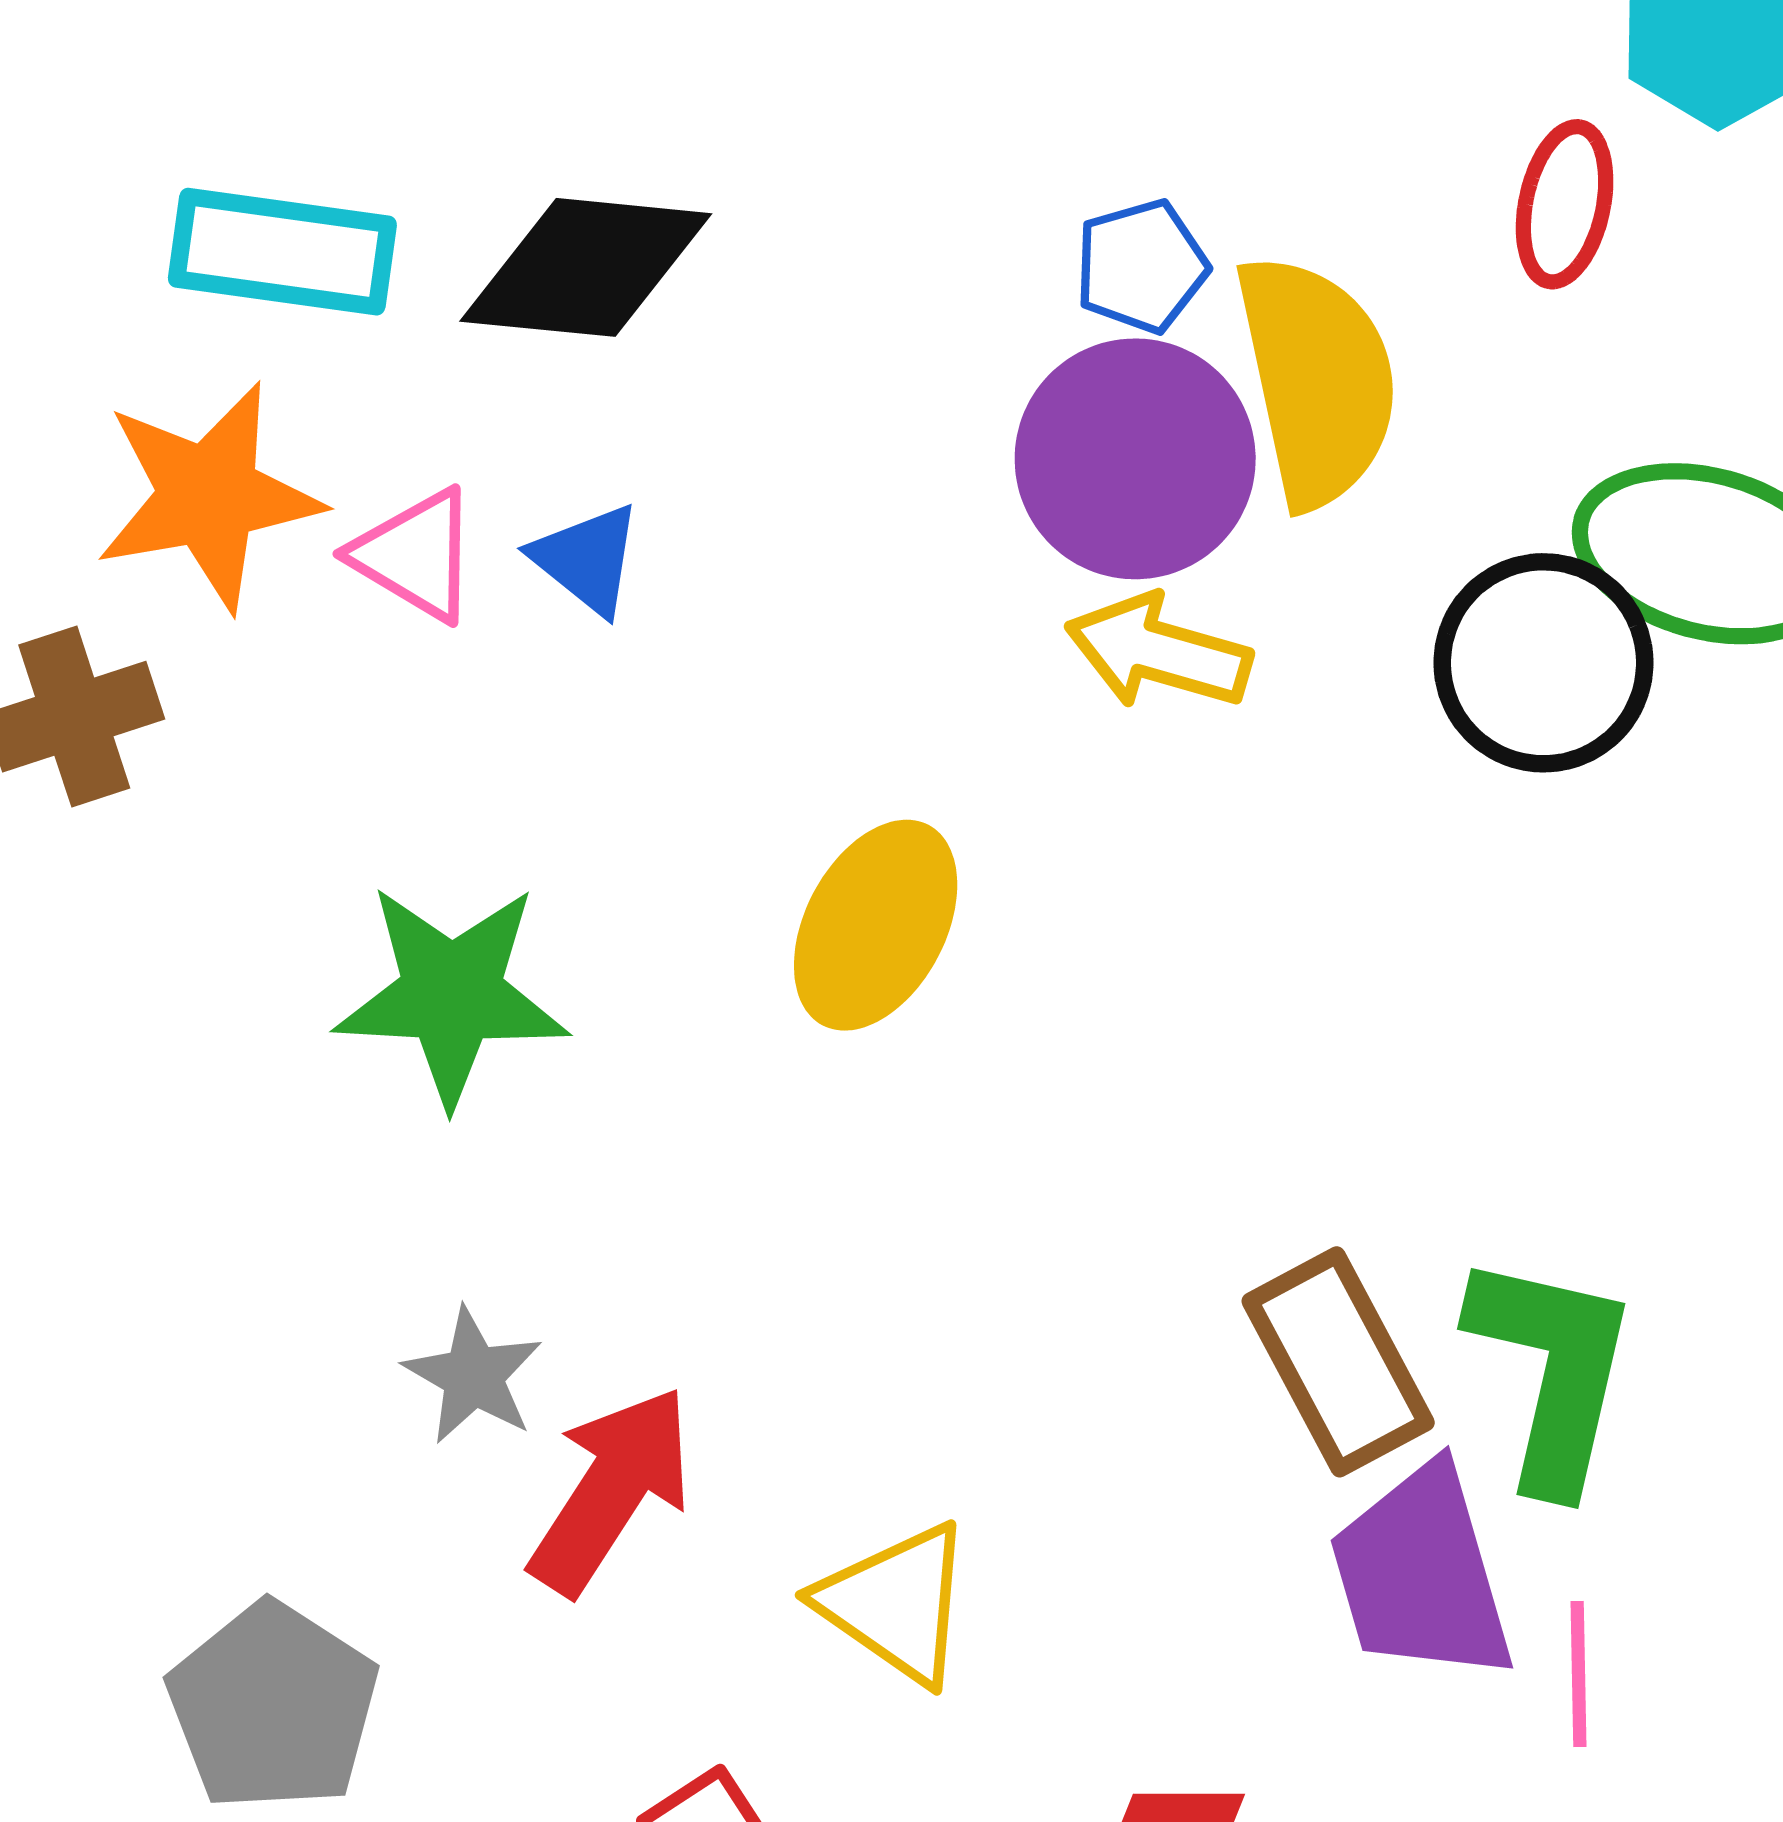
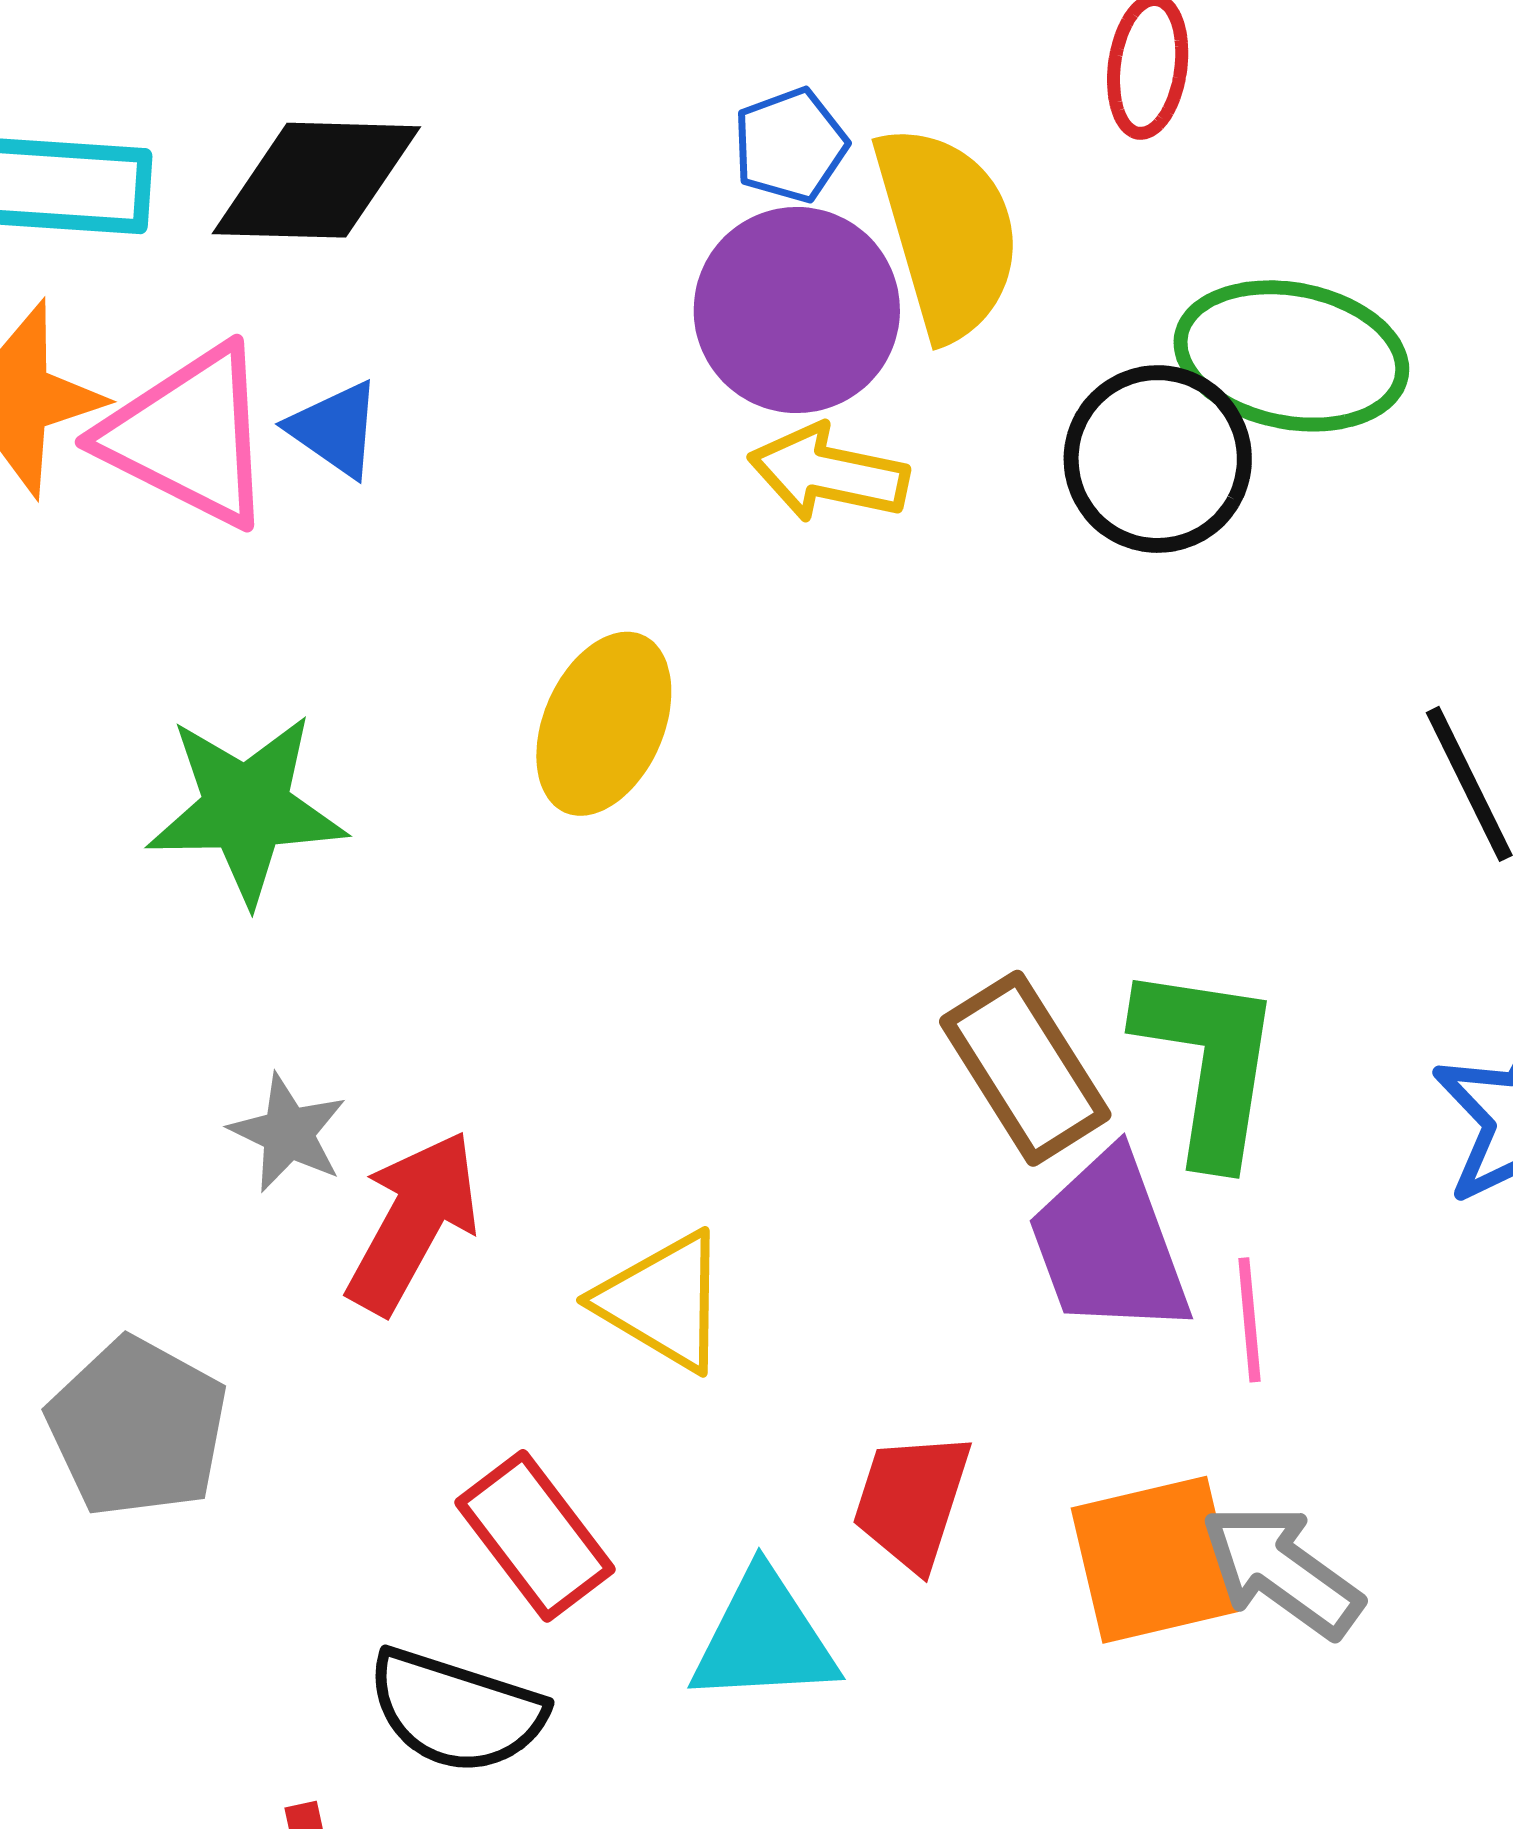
pink triangle: (415, 555) -> (189, 436), size x1.6

